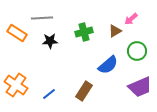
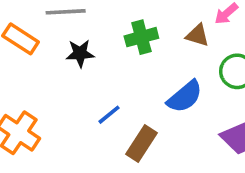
brown triangle: (115, 31) -> (197, 35), turned 48
blue line: (49, 94) -> (109, 115), moved

